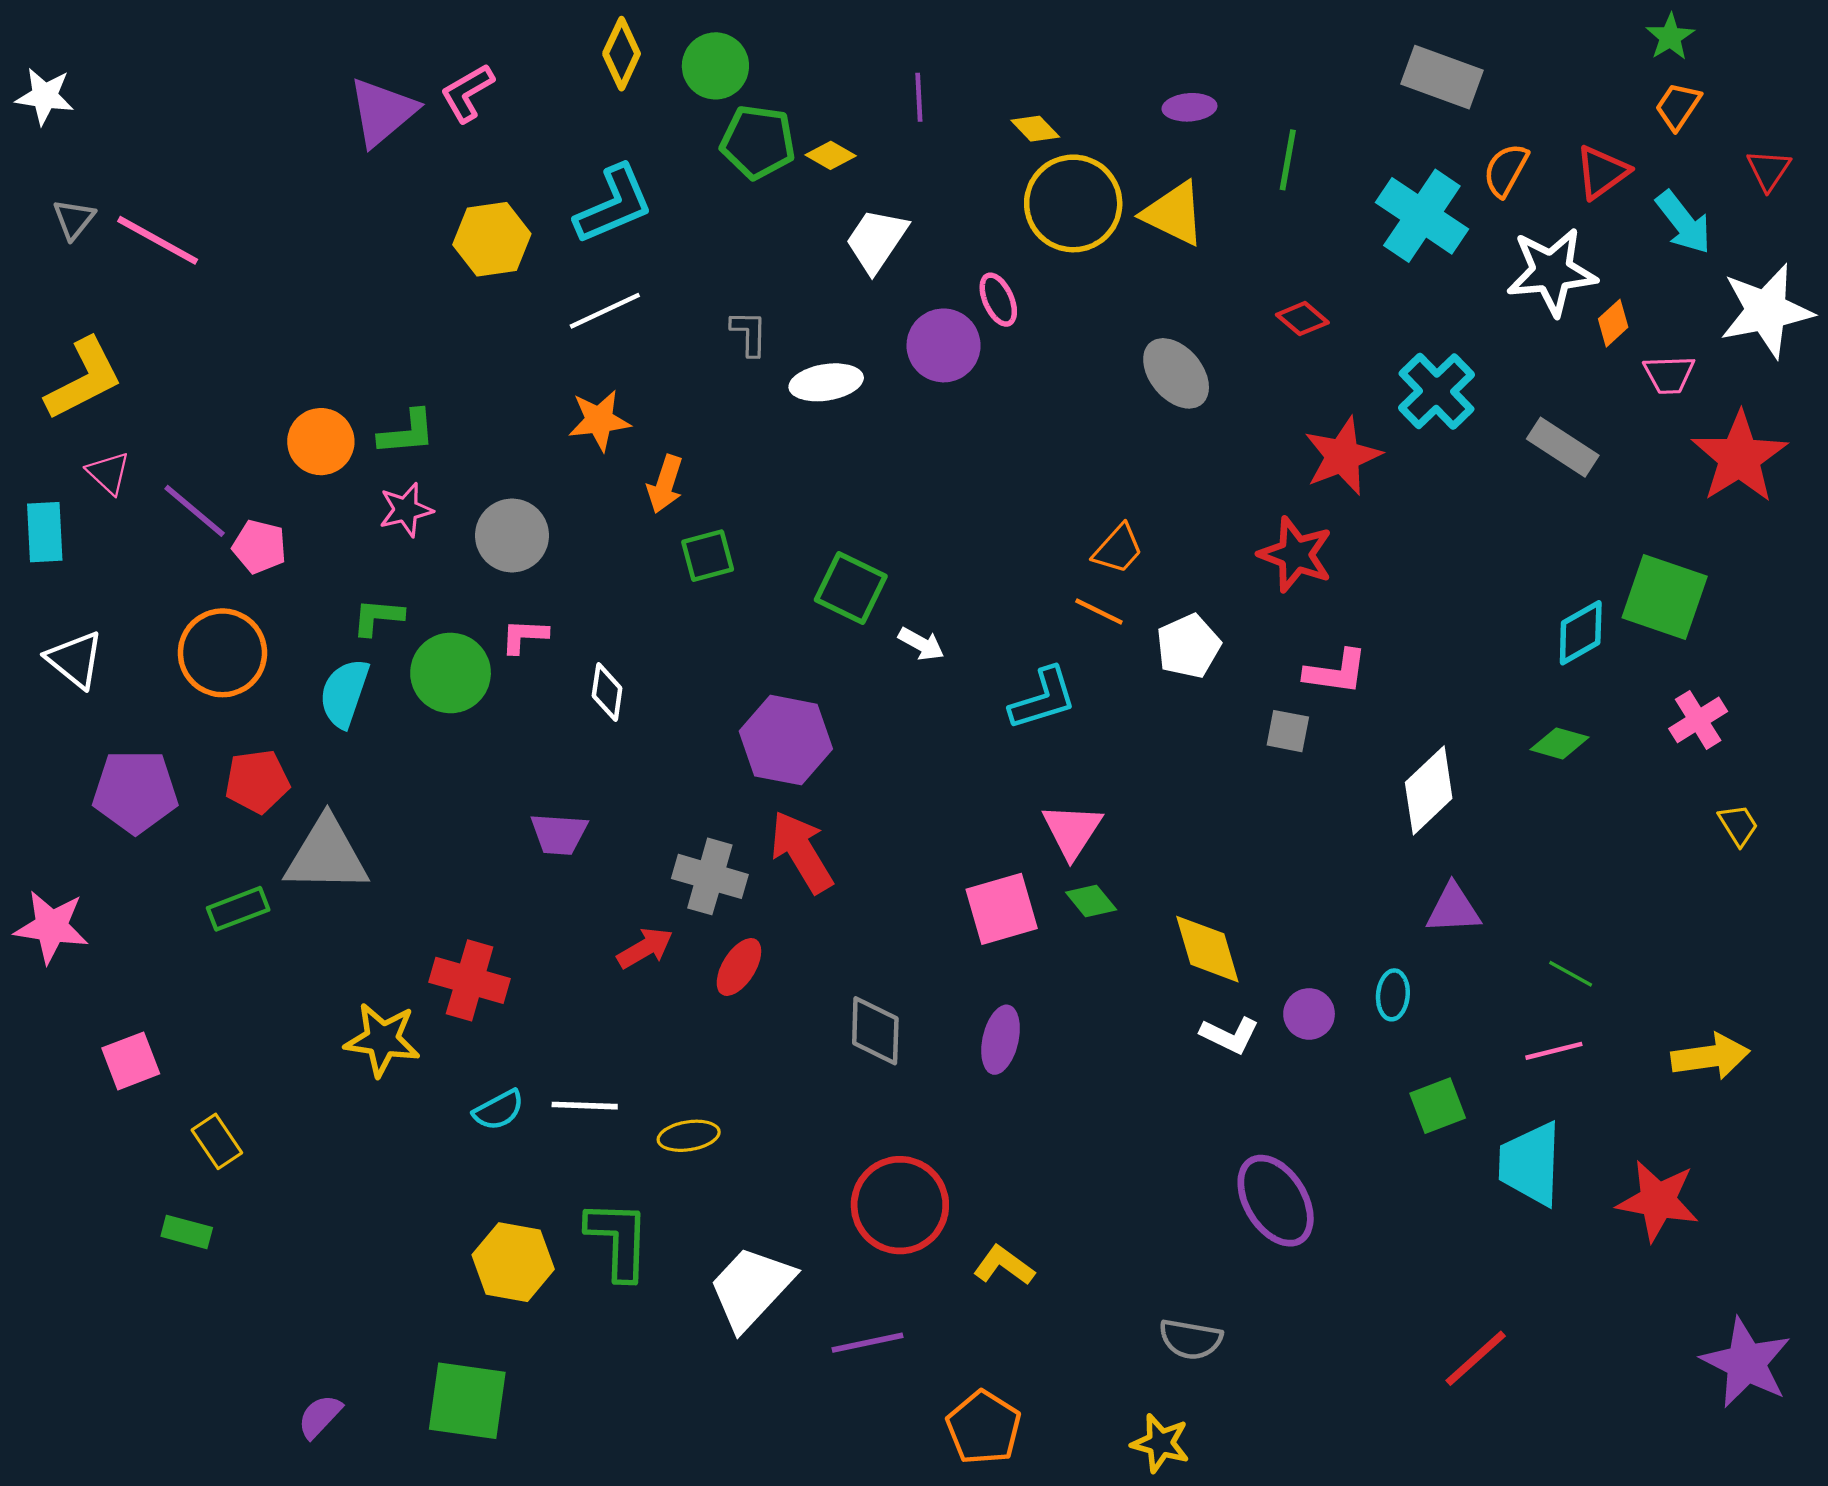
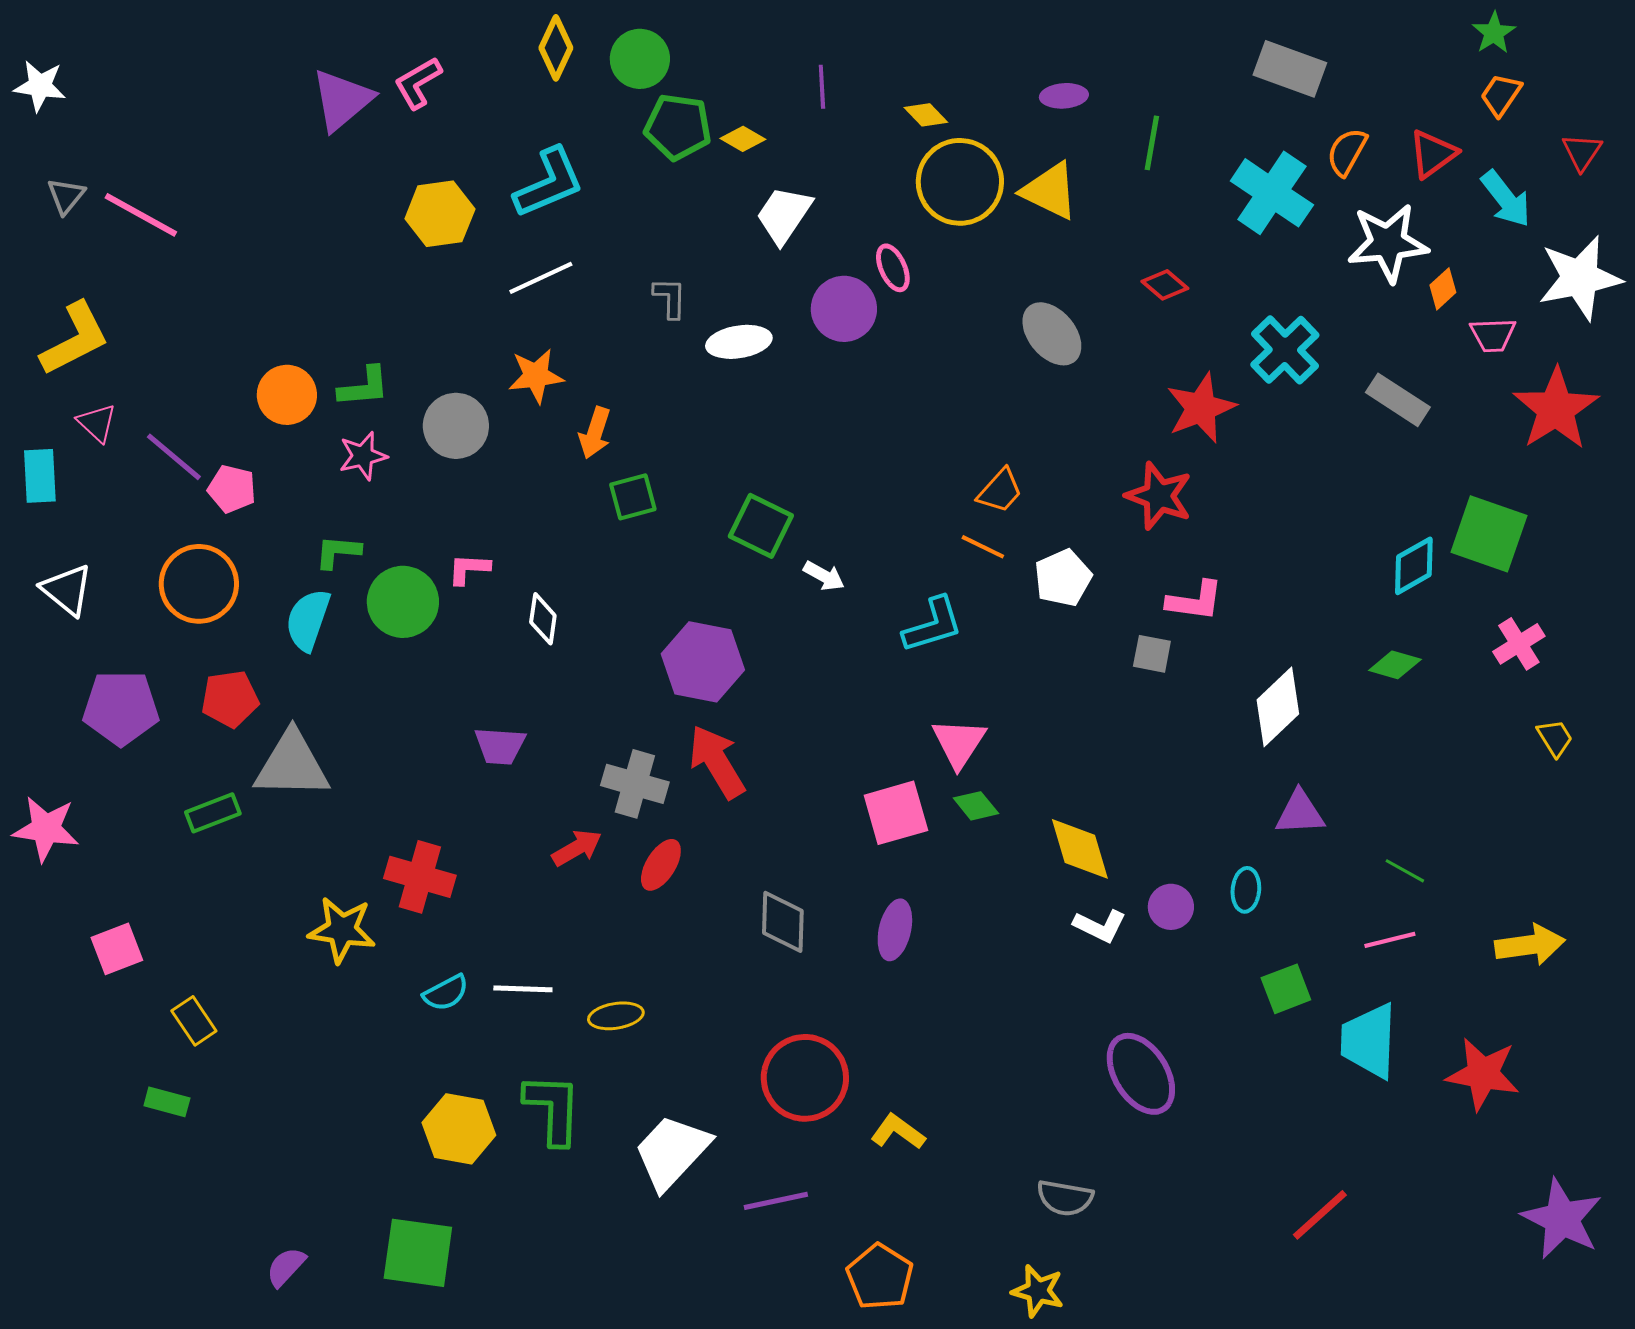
gray circle: (512, 535) -> (456, 426), moved

